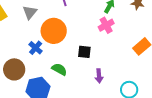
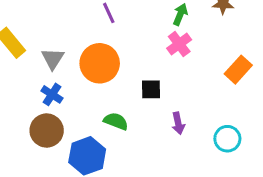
gray triangle: (30, 12) -> (53, 59), moved
blue cross: (36, 48) -> (52, 94), moved

